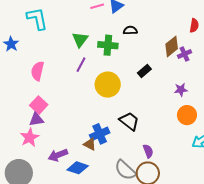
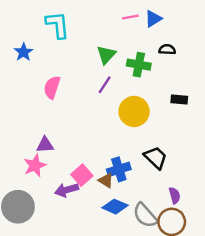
black rectangle: (144, 71) -> (179, 100), turned 40
pink square: (39, 105) -> (82, 175), moved
blue diamond: (78, 168) -> (115, 207), moved

